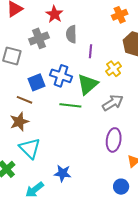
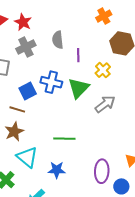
red star: (54, 14) -> (23, 22), moved
green line: (70, 105) -> (64, 139), moved
purple ellipse: (114, 140) -> (102, 171), moved
blue star: (63, 173) -> (57, 170), moved

